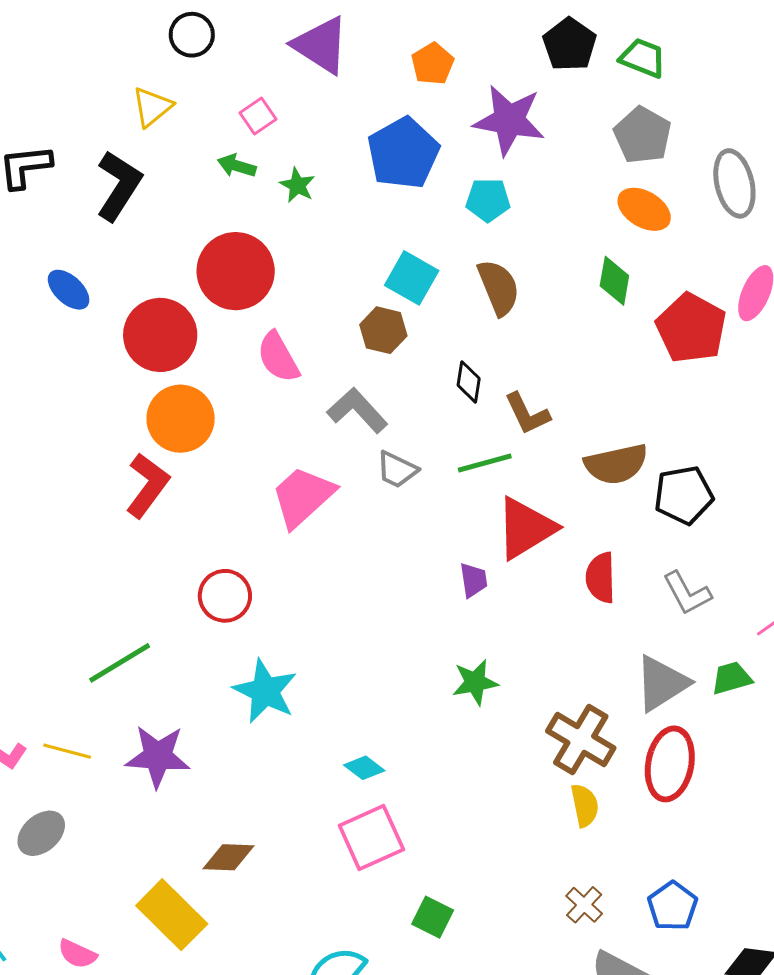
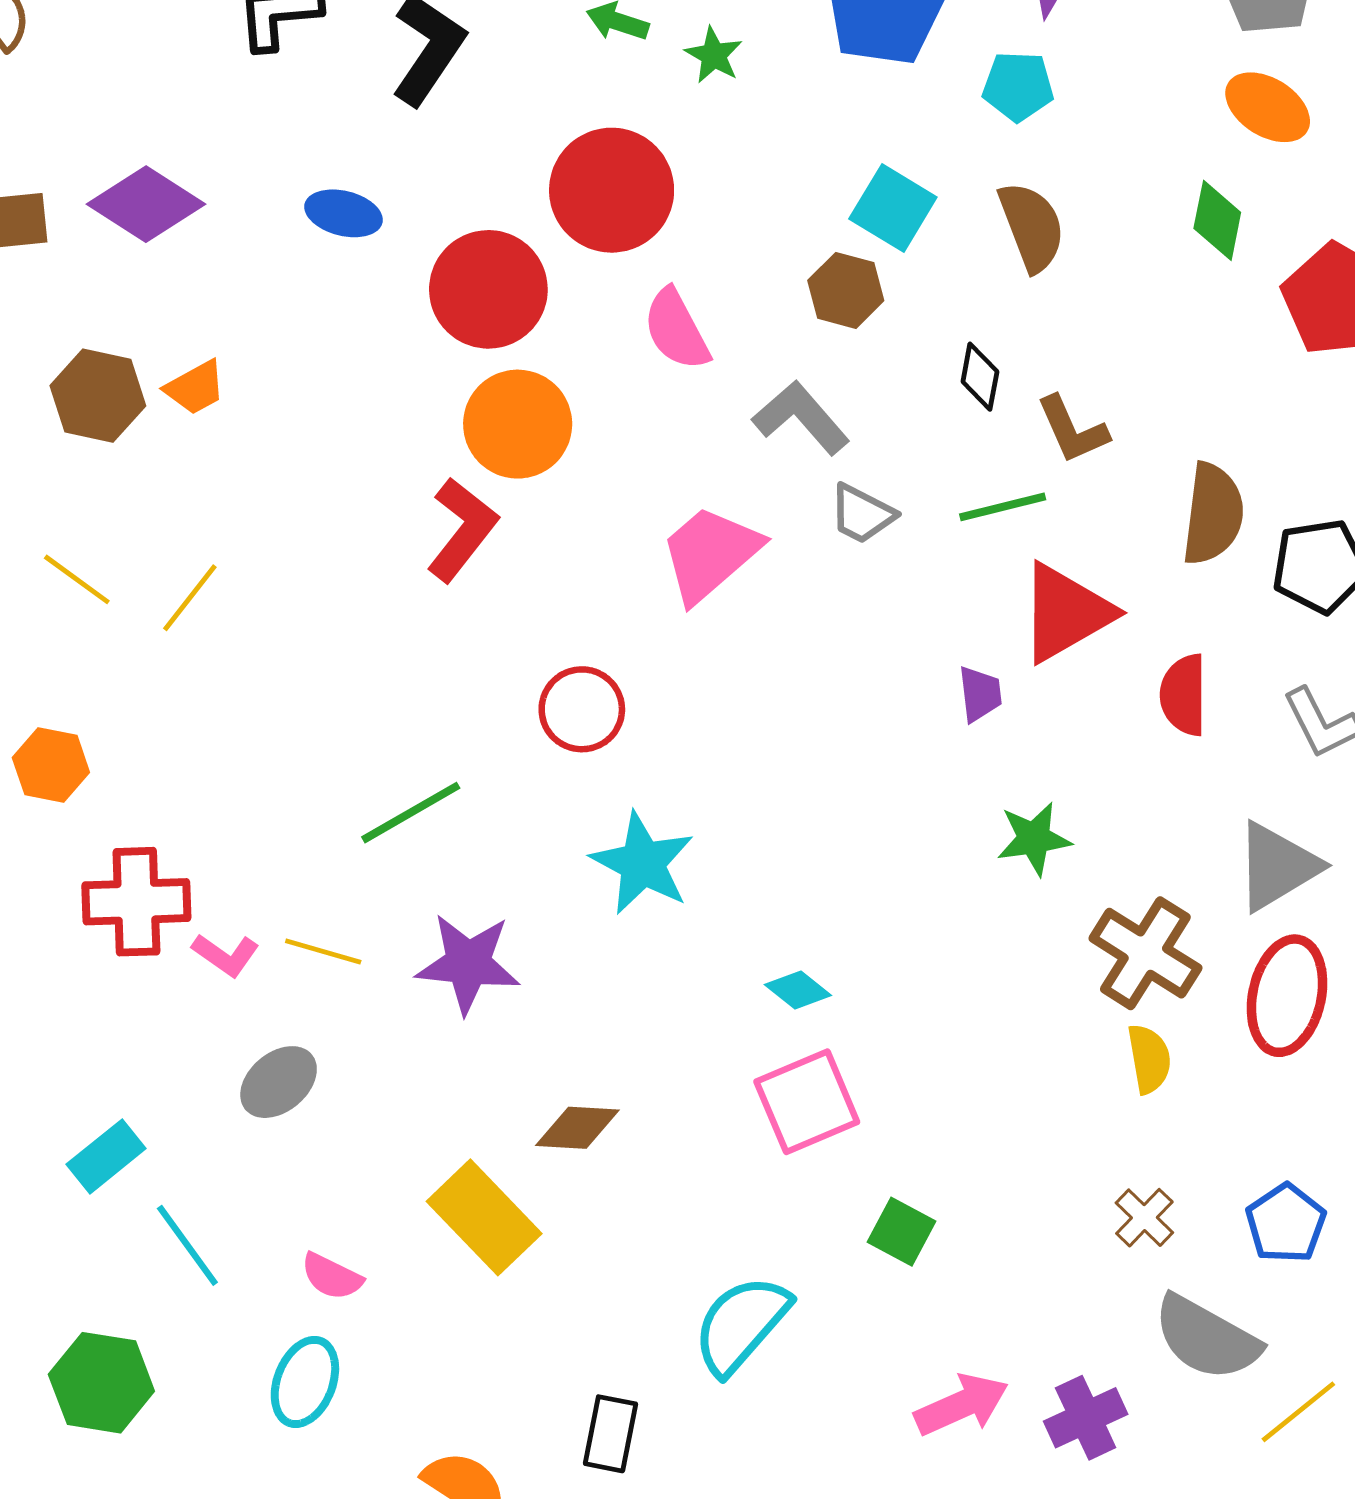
blue ellipse: (69, 290) -> (344, 213), turned -30
brown semicircle: (616, 464) -> (1213, 514), turned -72
green star: (475, 682) -> (1034, 839), moved

